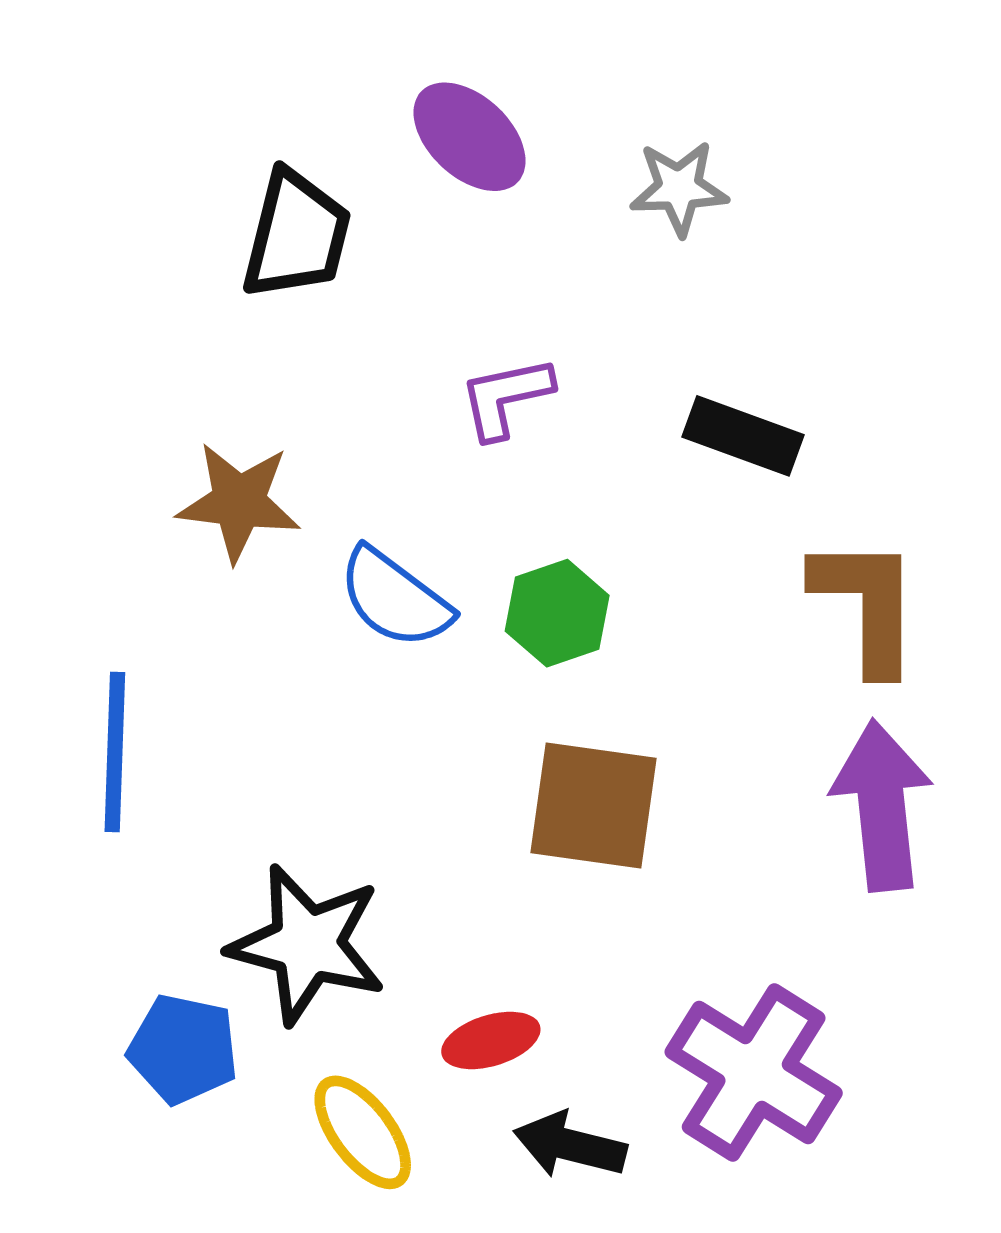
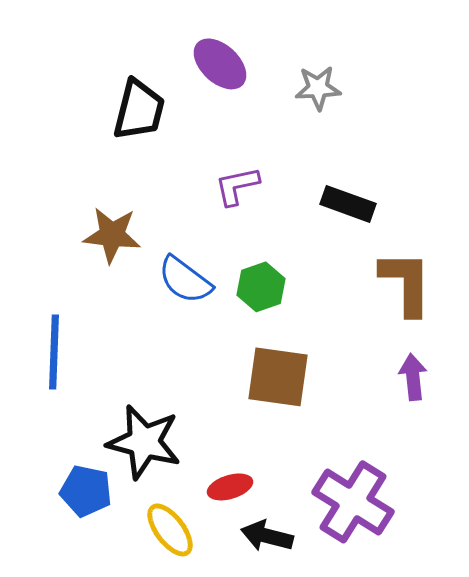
purple arrow: (882, 805) -> (413, 377), size x0.6

